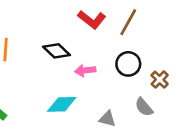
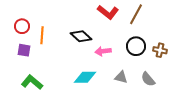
brown cross: (160, 80) -> (160, 50), moved, turned -32
gray triangle: (107, 119) -> (121, 77), moved

